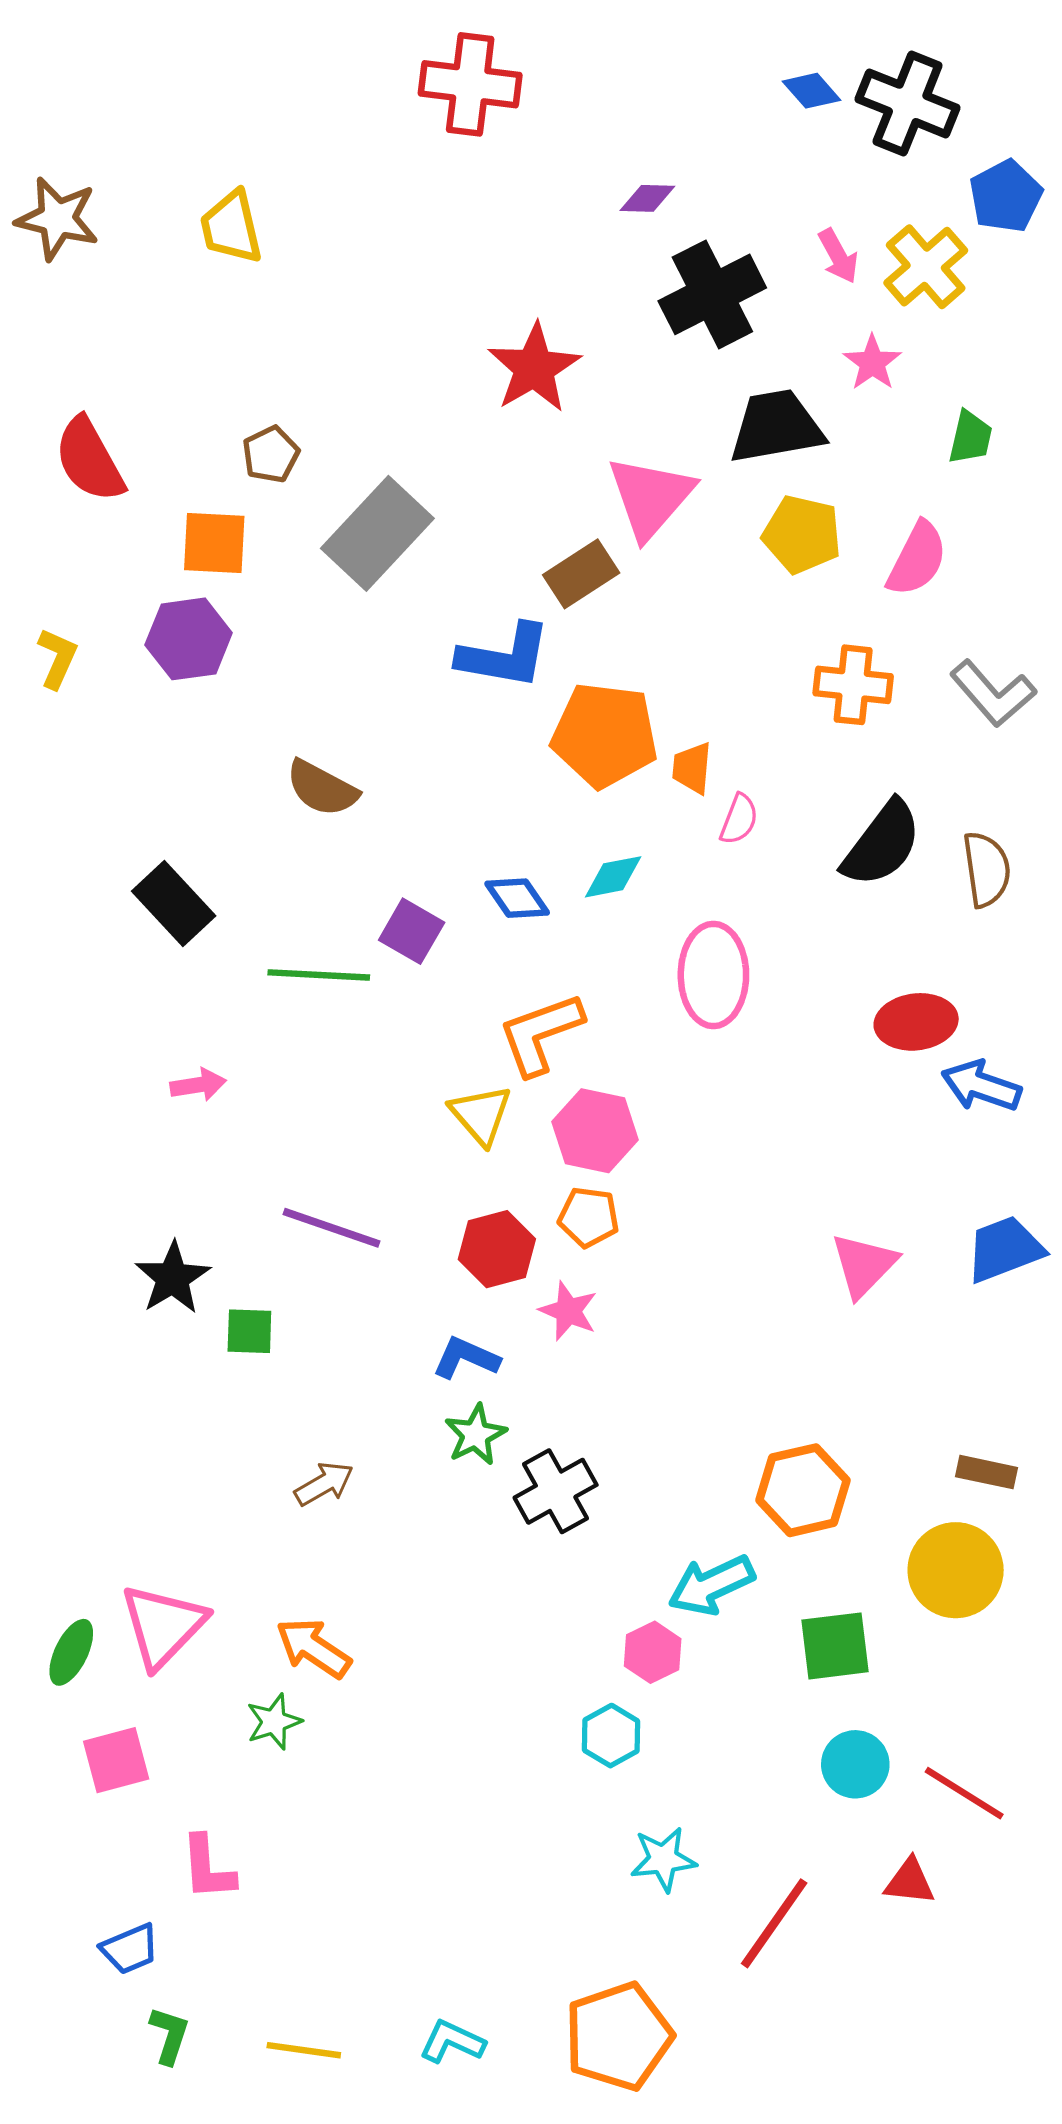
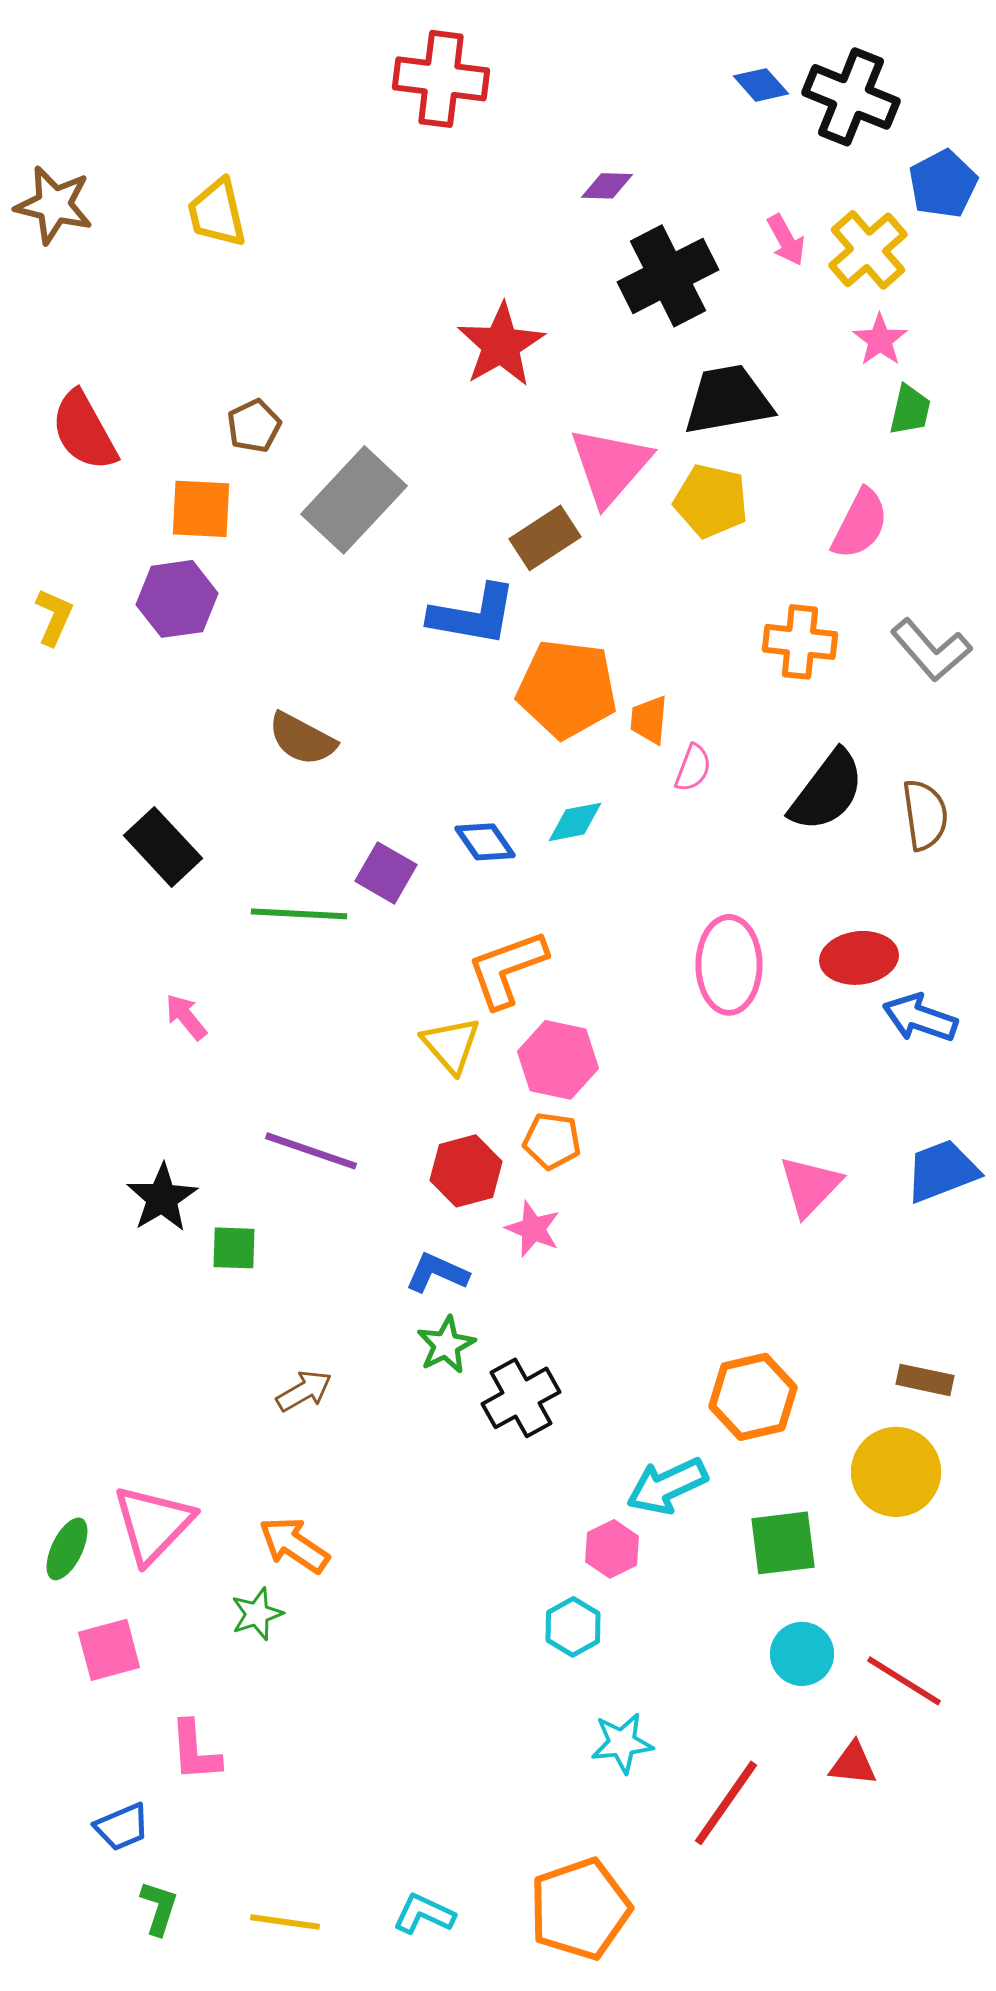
pink star: (872, 363) -> (880, 340), moved
yellow pentagon: (802, 534) -> (711, 501), moved
pink ellipse: (713, 975) -> (729, 965), moved
pink arrow: (198, 1085) -> (186, 1017), turned -120

